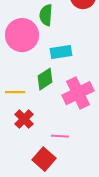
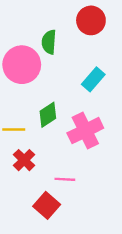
cyan rectangle: (61, 52) -> (93, 79), moved, turned -40

